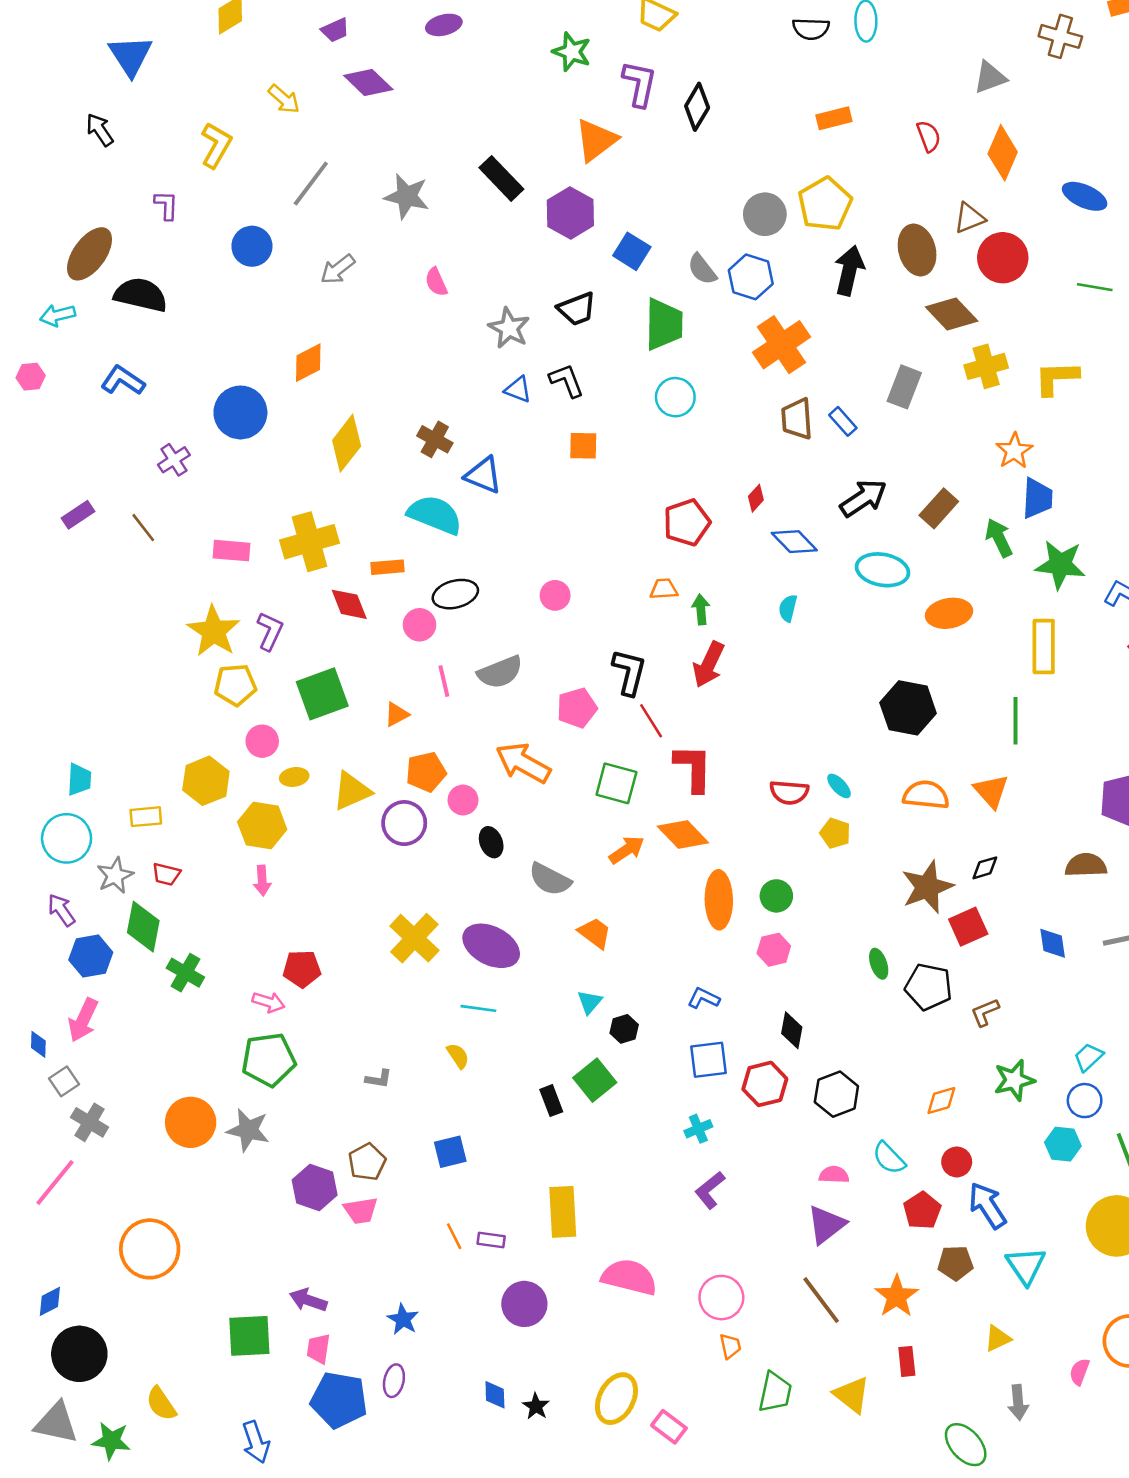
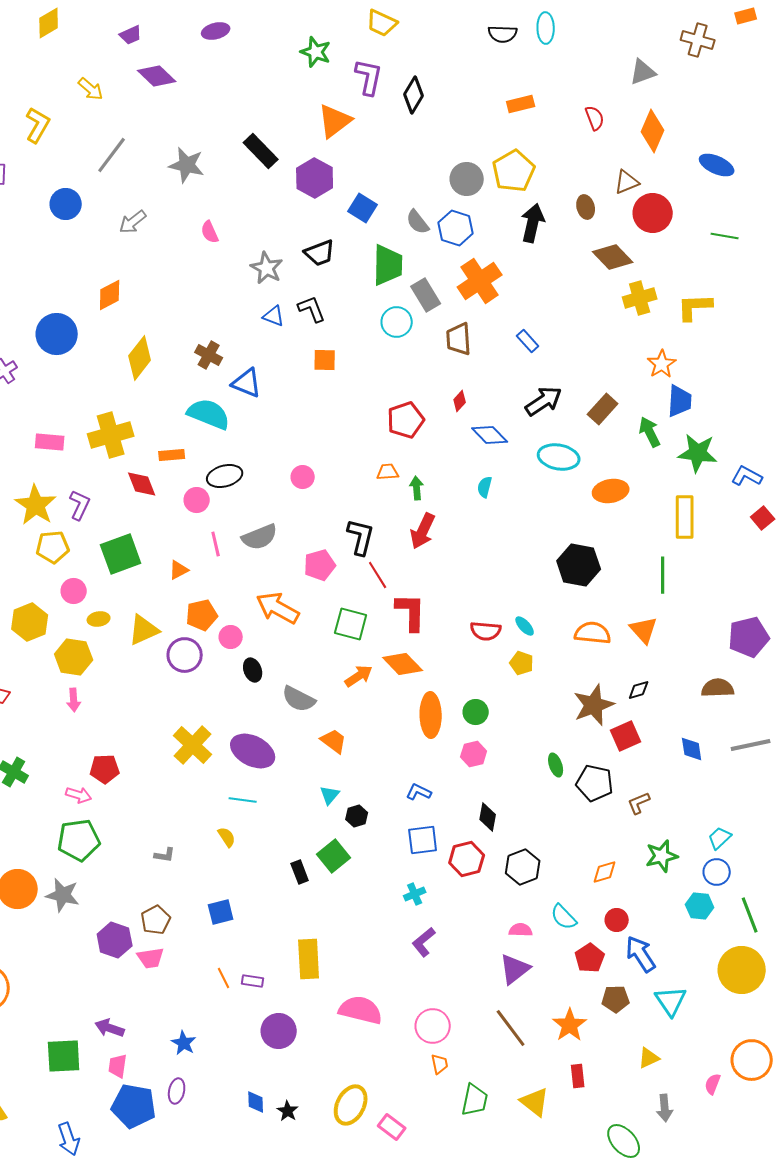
brown ellipse: (917, 250) -> (586, 207), size x0.6
gray rectangle: (904, 387) -> (426, 295), moved, turned -52
brown trapezoid: (797, 419) -> (459, 339), moved

